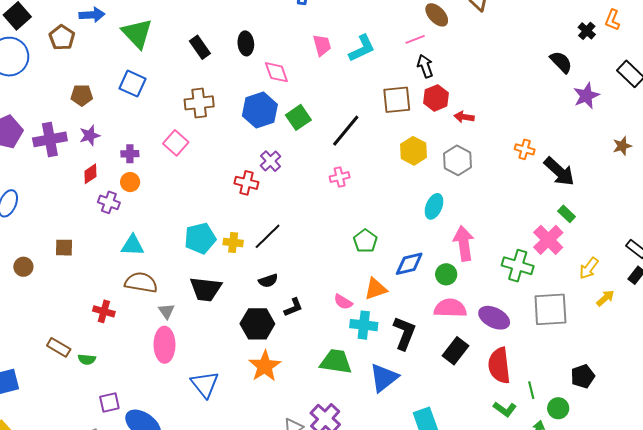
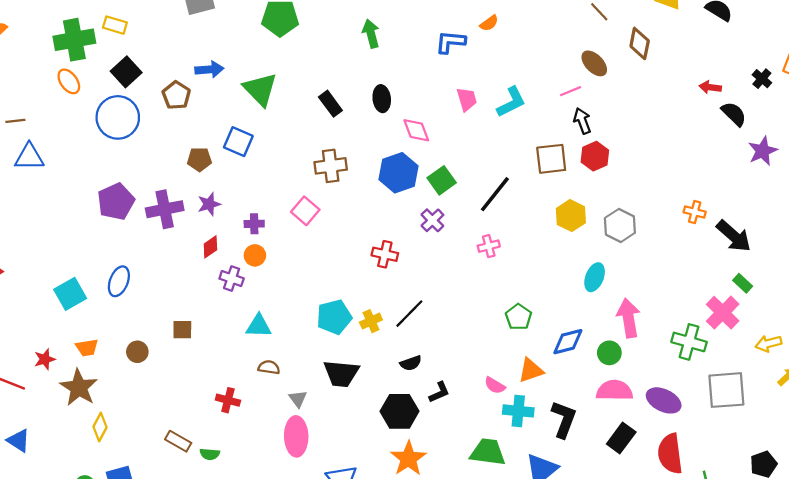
blue square: (133, 84) -> (238, 142), moved
red arrow: (464, 117) -> (710, 87), moved
purple cross: (270, 161) -> (432, 220), moved
yellow cross: (233, 242) -> (371, 321), turned -30
yellow arrow: (589, 268) -> (768, 343), turned 40
brown semicircle: (141, 283) -> (269, 367), size x0.6

